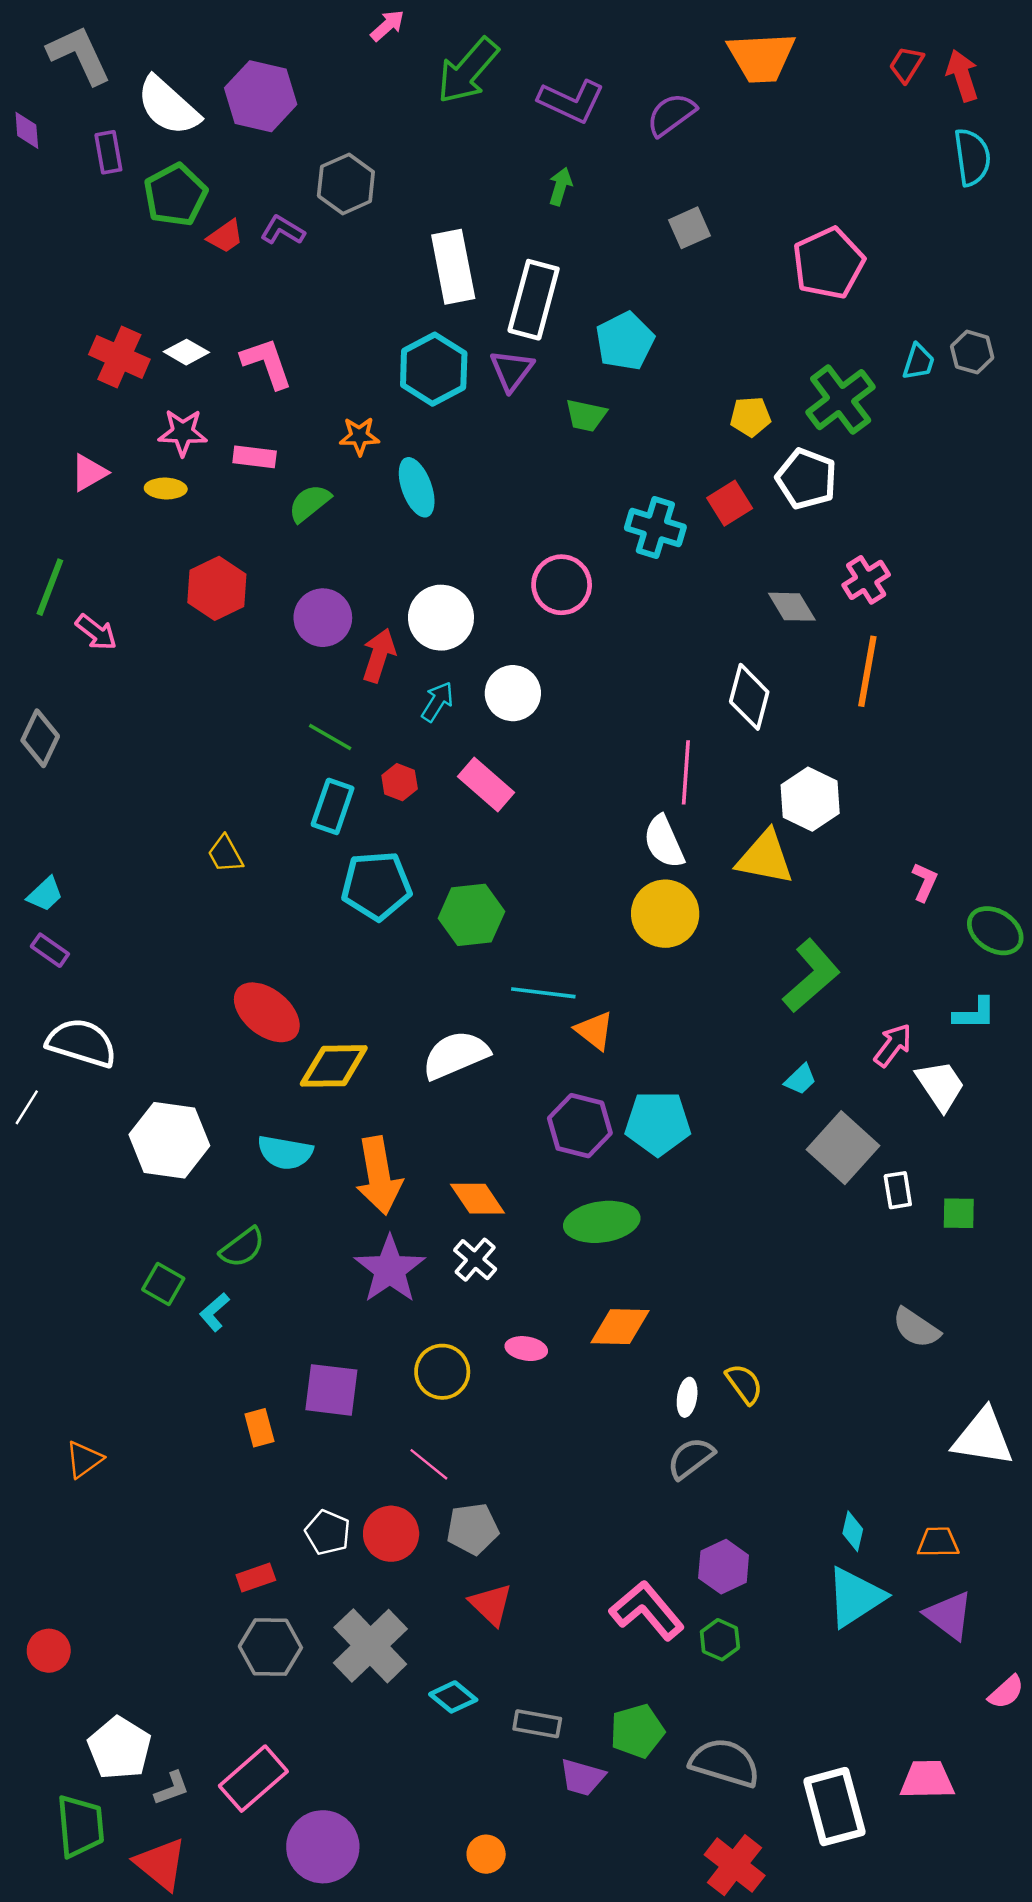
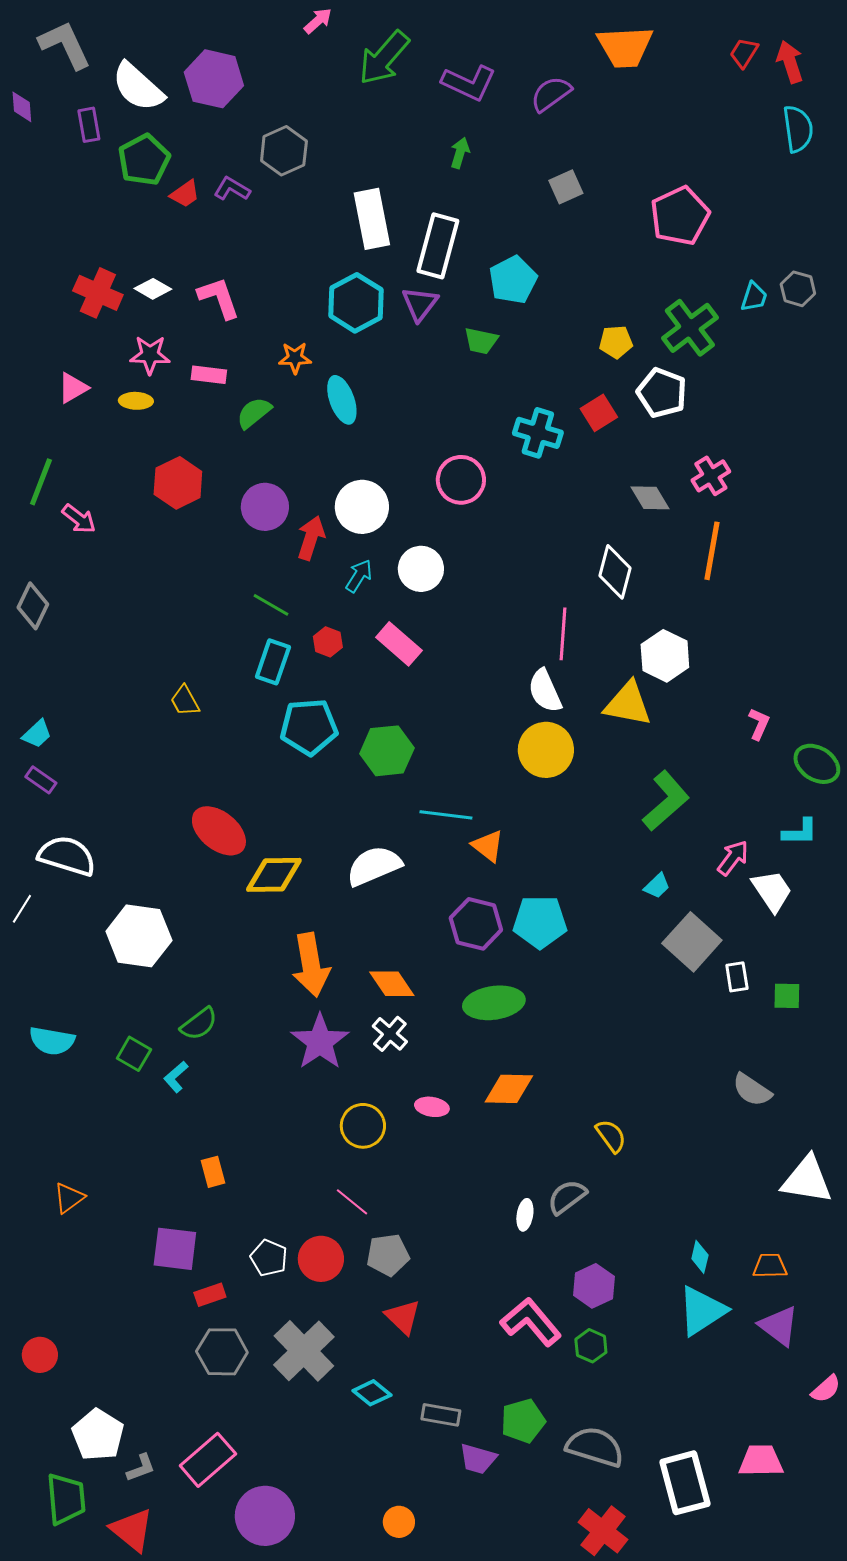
cyan semicircle: (285, 1152) -> (52, 1041), moved
purple square: (331, 1390) -> (175, 1249), moved
white ellipse: (687, 1397) -> (525, 1215), moved

